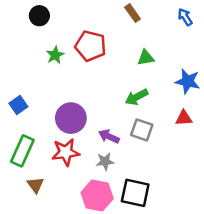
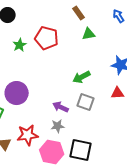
green triangle: (146, 58) -> (89, 34), moved
purple circle: (71, 118) -> (17, 93), moved
red star: (66, 152) -> (28, 135), moved

